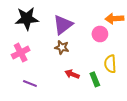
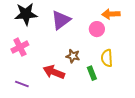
brown star: (62, 47) -> (73, 56), moved
red arrow: (72, 74) -> (54, 72), moved, size x1.5
purple line: (30, 83) -> (22, 84), moved

